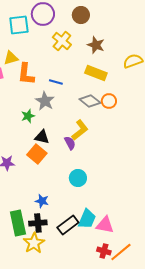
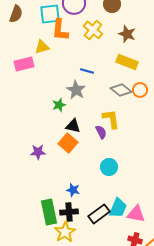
orange L-shape: (26, 74) -> (60, 30), moved
yellow L-shape: (80, 130) -> (111, 119), turned -60

